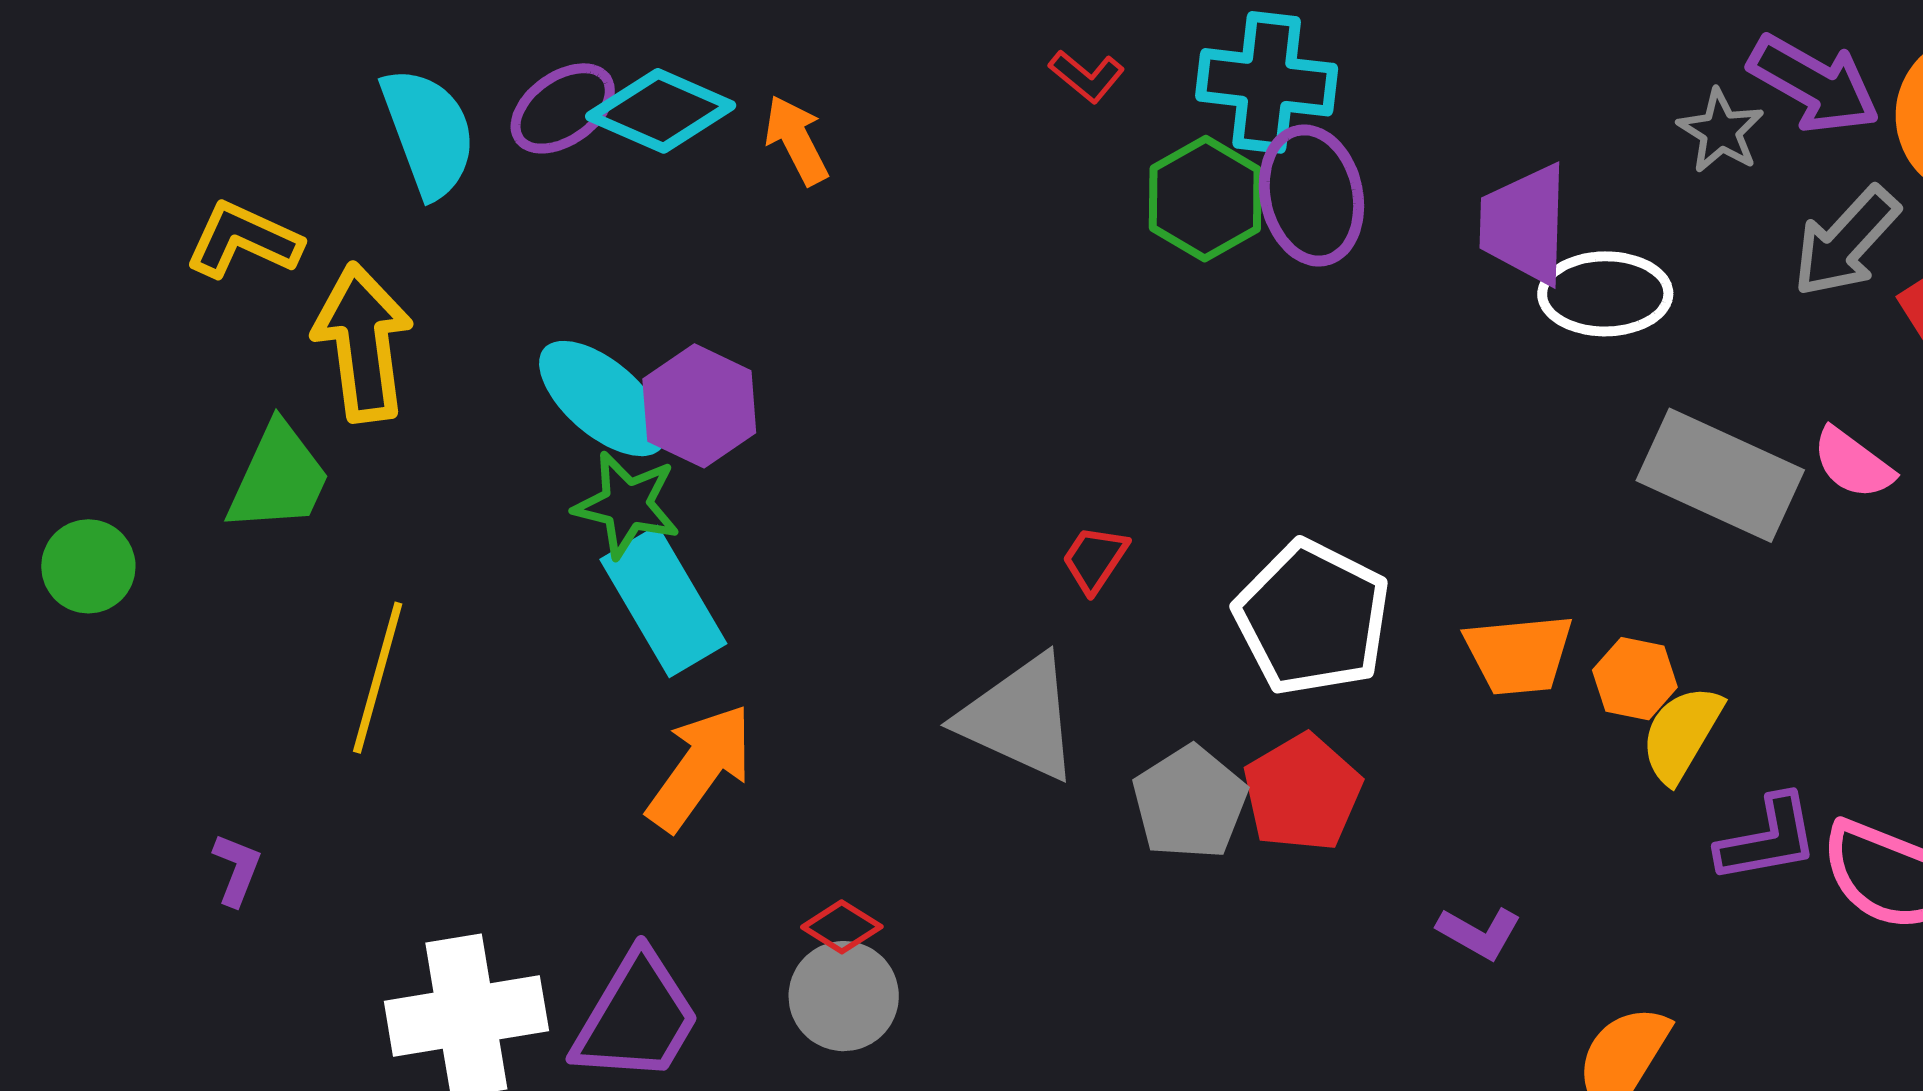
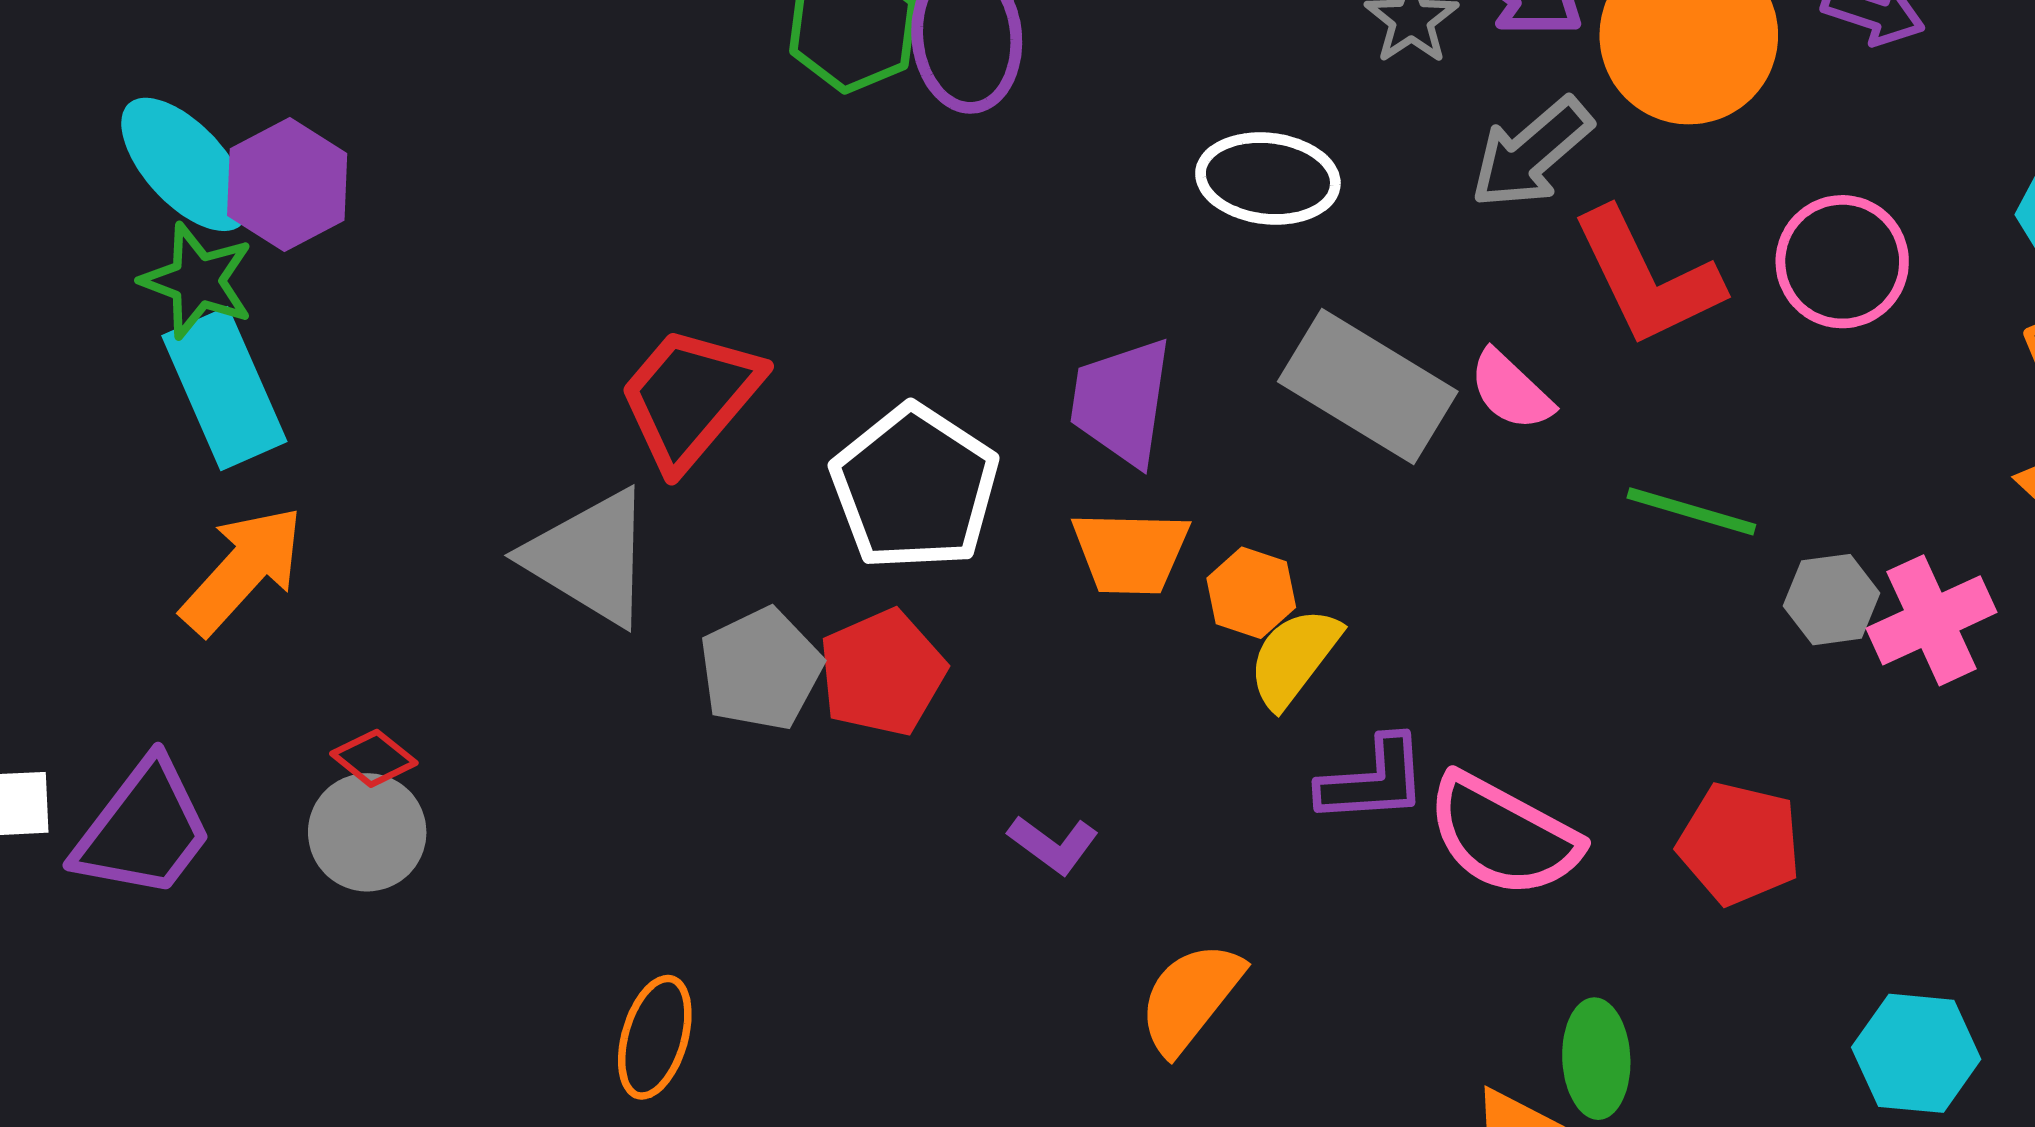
purple trapezoid: (1524, 224) -> (1121, 402), moved
red trapezoid: (1095, 559) -> (690, 397), size x2.0

